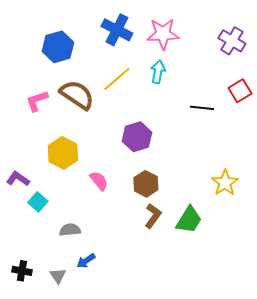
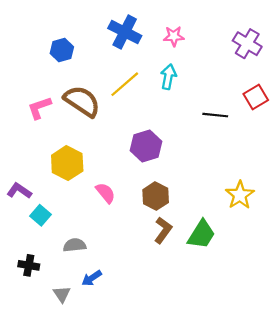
pink star: (163, 34) -> (174, 36), size x0.6
blue hexagon: (58, 47) -> (62, 50), size x0.7
black cross: (22, 271) -> (29, 265), moved

